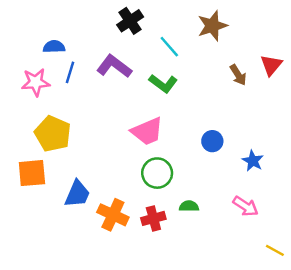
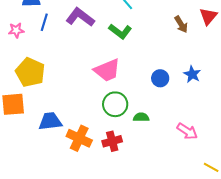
pink star: (36, 82) -> (16, 30), size x0.7
blue star: (253, 161) -> (192, 74), moved
blue trapezoid: (77, 194) -> (50, 121), turned -120
green semicircle: (189, 206) -> (141, 117), moved

